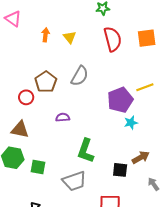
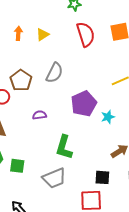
yellow triangle: (70, 37) -> (43, 35), turned 40
purple pentagon: (120, 100) -> (84, 104), moved
black square: (120, 170) -> (102, 177), moved

